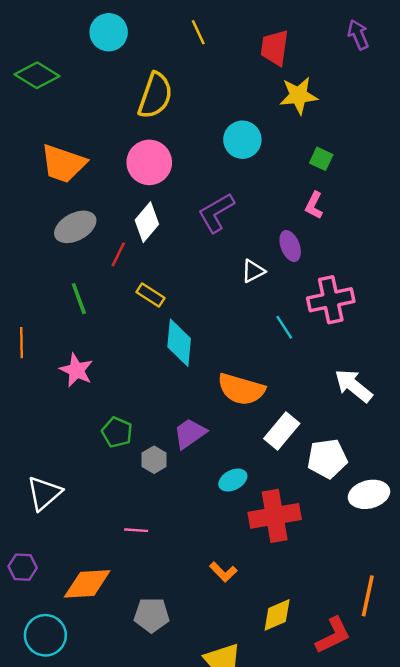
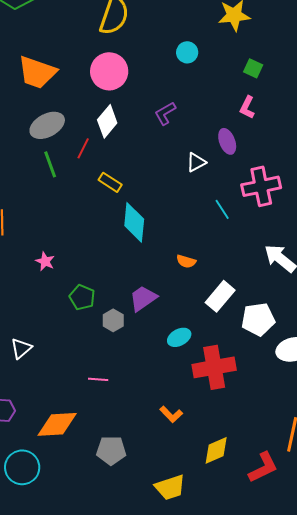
cyan circle: (242, 140) -> (187, 52), size x0.7
purple L-shape: (216, 213) -> (165, 113), size x0.7
green line: (79, 299) -> (50, 164), moved
pink star: (76, 370) -> (45, 261), moved, size x0.7
orange semicircle: (241, 389) -> (186, 261), size x0.5
white triangle: (44, 493) -> (21, 348), size x0.7

